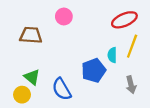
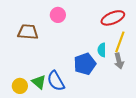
green triangle: (32, 77) -> (39, 82), moved
gray arrow: (131, 85) -> (119, 61), moved

